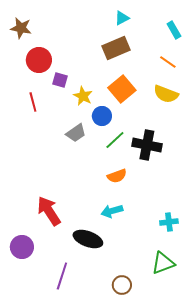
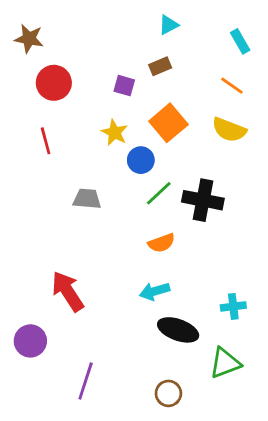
brown rectangle: (116, 48) -> (160, 66), size x0.6
purple square: (60, 80) -> (124, 86), moved
gray trapezoid: (76, 133) -> (87, 199), moved, turned -140
black ellipse: (88, 239) -> (178, 330), moved

